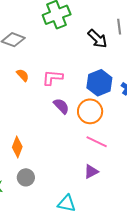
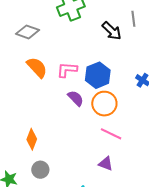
orange semicircle: (23, 75) -> (37, 67), size x1.6
blue hexagon: (99, 83) -> (98, 75), moved
purple triangle: (91, 172) -> (106, 164), turned 49

